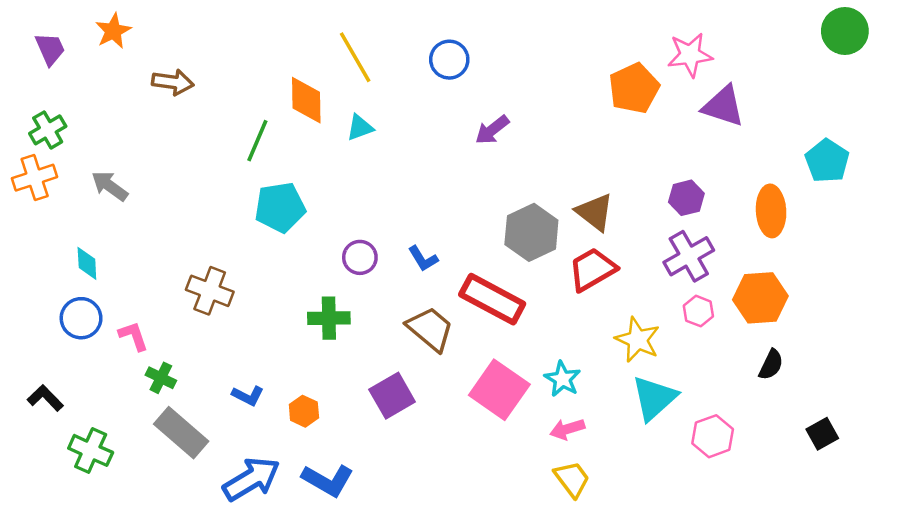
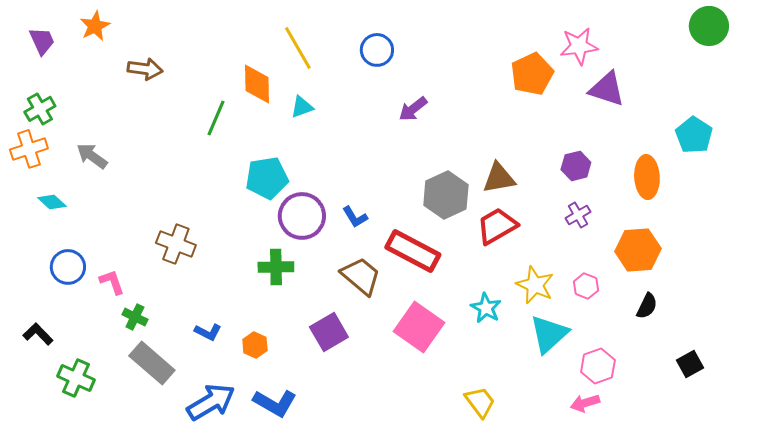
cyan pentagon: (280, 207) -> (267, 178), moved
brown triangle: (595, 212) -> (499, 178), turned -48
purple cross: (689, 256) -> (578, 215), size x0.6
purple circle: (360, 257) -> (302, 216), size x1.6
cyan diamond: (87, 263) -> (52, 202), moved, turned -44
pink hexagon: (698, 311) -> (586, 286), moved
cyan star: (562, 379) -> (486, 308), moved
pink arrow: (567, 429) -> (585, 403), moved

